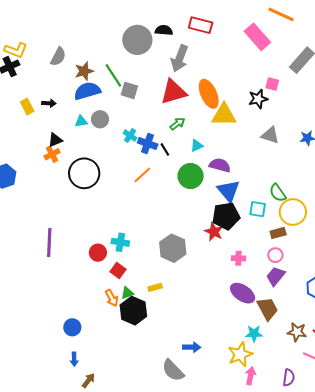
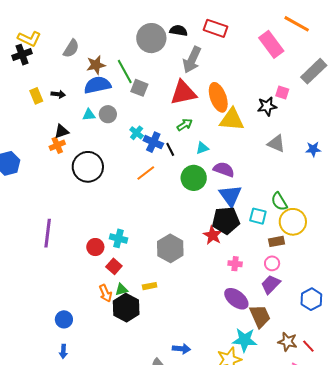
cyan star: (254, 334) -> (245, 340), size x1.4

